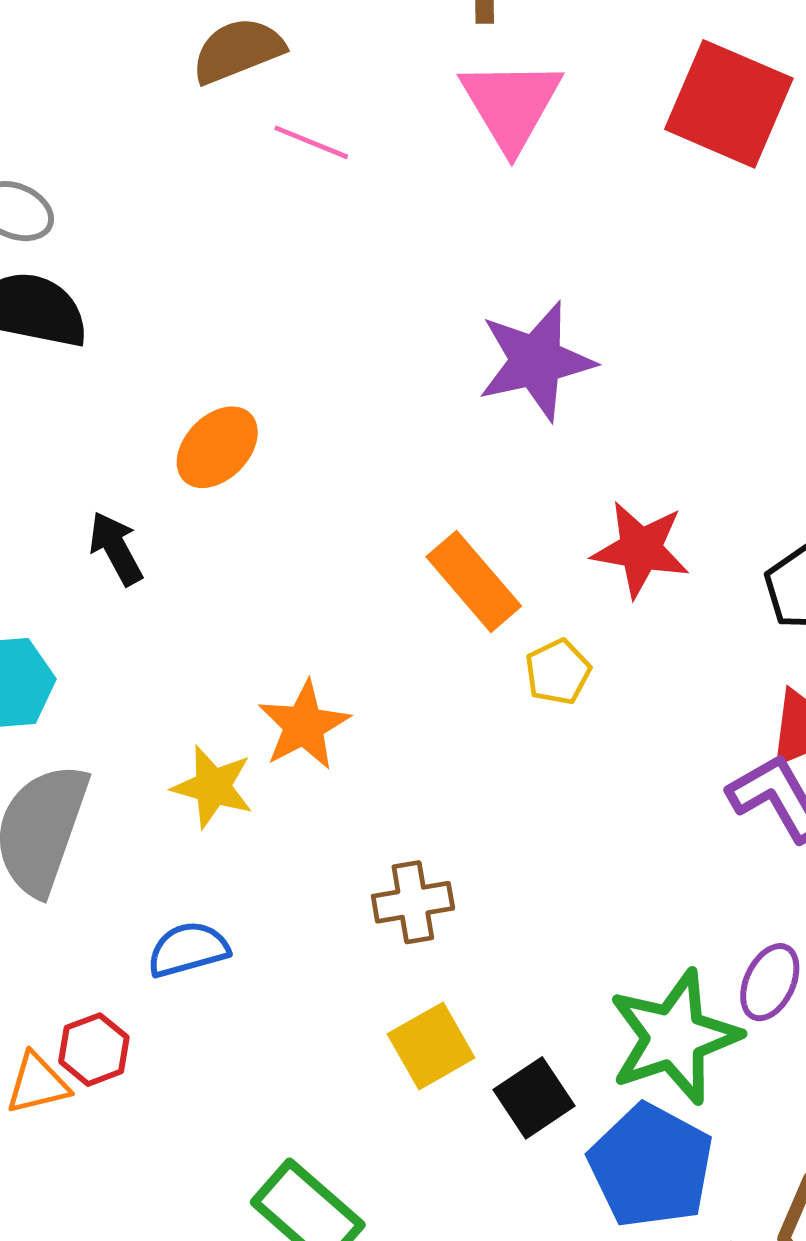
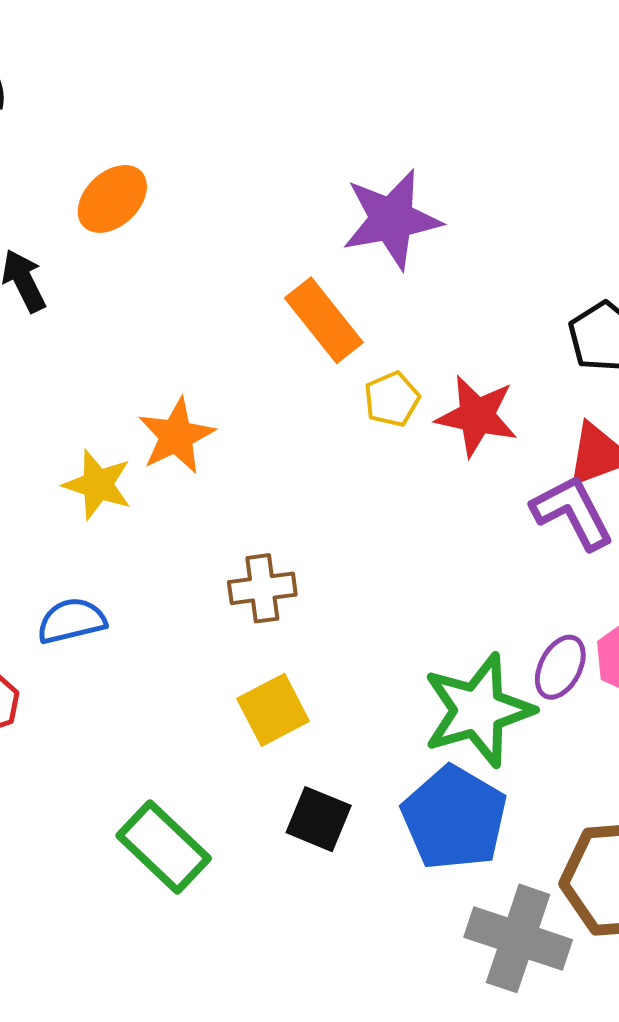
purple star: (536, 361) -> (392, 219), moved
red star: (641, 549) -> (477, 416), moved
black square: (534, 1098) -> (319, 819), moved, turned -36

